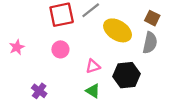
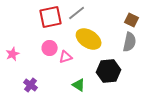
yellow ellipse: (118, 30) -> (89, 39), moved
pink star: (17, 47) -> (13, 54), moved
pink triangle: (93, 66) -> (66, 57), moved

